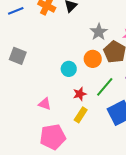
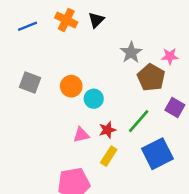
orange circle: (93, 59) -> (71, 86), moved
pink triangle: (45, 104) -> (81, 135), moved, turned -32

